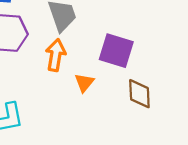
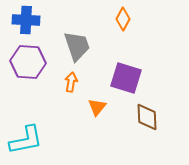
orange arrow: (56, 55) -> (71, 82), size x0.7

